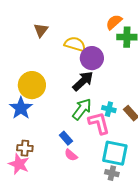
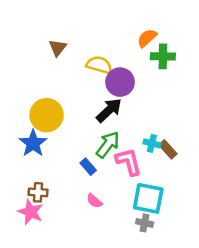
cyan cross: (109, 109) -> (152, 143), moved
blue rectangle: (66, 138) -> (88, 167), moved

